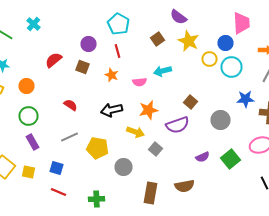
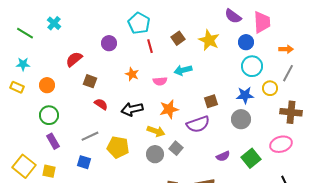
purple semicircle: (178, 17) -> (233, 16), moved
red line: (118, 51) -> (150, 46), moved
yellow circle: (210, 59) -> (270, 88), moved
brown square: (82, 67) -> (90, 81), moved
blue star: (246, 99) -> (245, 95), moved
brown square: (190, 102) -> (211, 101), turned 32
red semicircle: (70, 105) -> (101, 104), moved
gray circle: (124, 167) -> (155, 154), moved
blue square: (56, 168) -> (84, 162), moved

